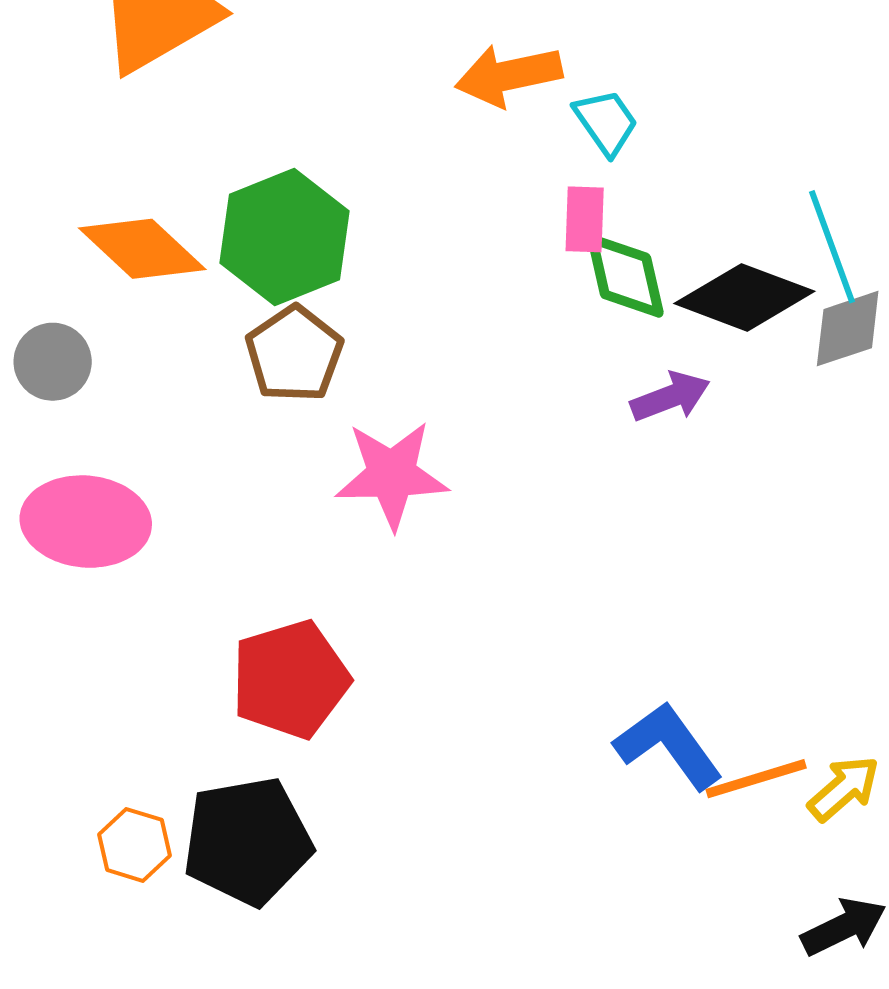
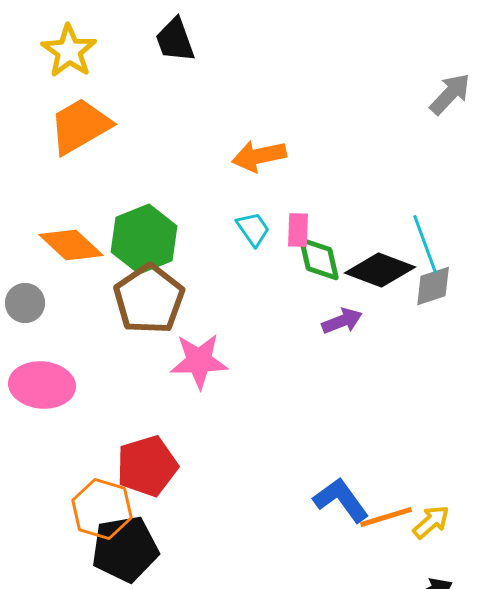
cyan trapezoid: (606, 122) -> (253, 229), moved
brown pentagon: (294, 354) -> (149, 299), size x1.4
orange hexagon: (134, 845) -> (102, 509), moved, size x1.6

